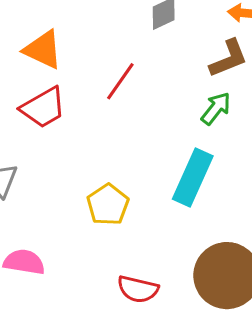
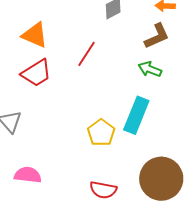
green arrow: (216, 108) -> (150, 69), turned -105
yellow pentagon: (108, 205) -> (101, 133), moved

